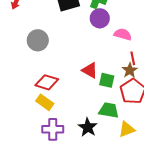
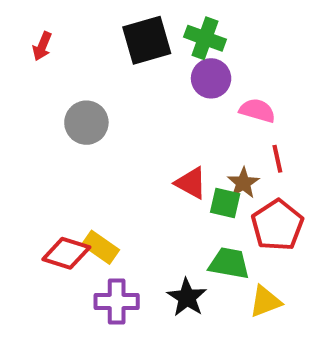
brown star: (130, 70) -> (243, 183), moved
red diamond: (47, 82) -> (66, 253), moved

